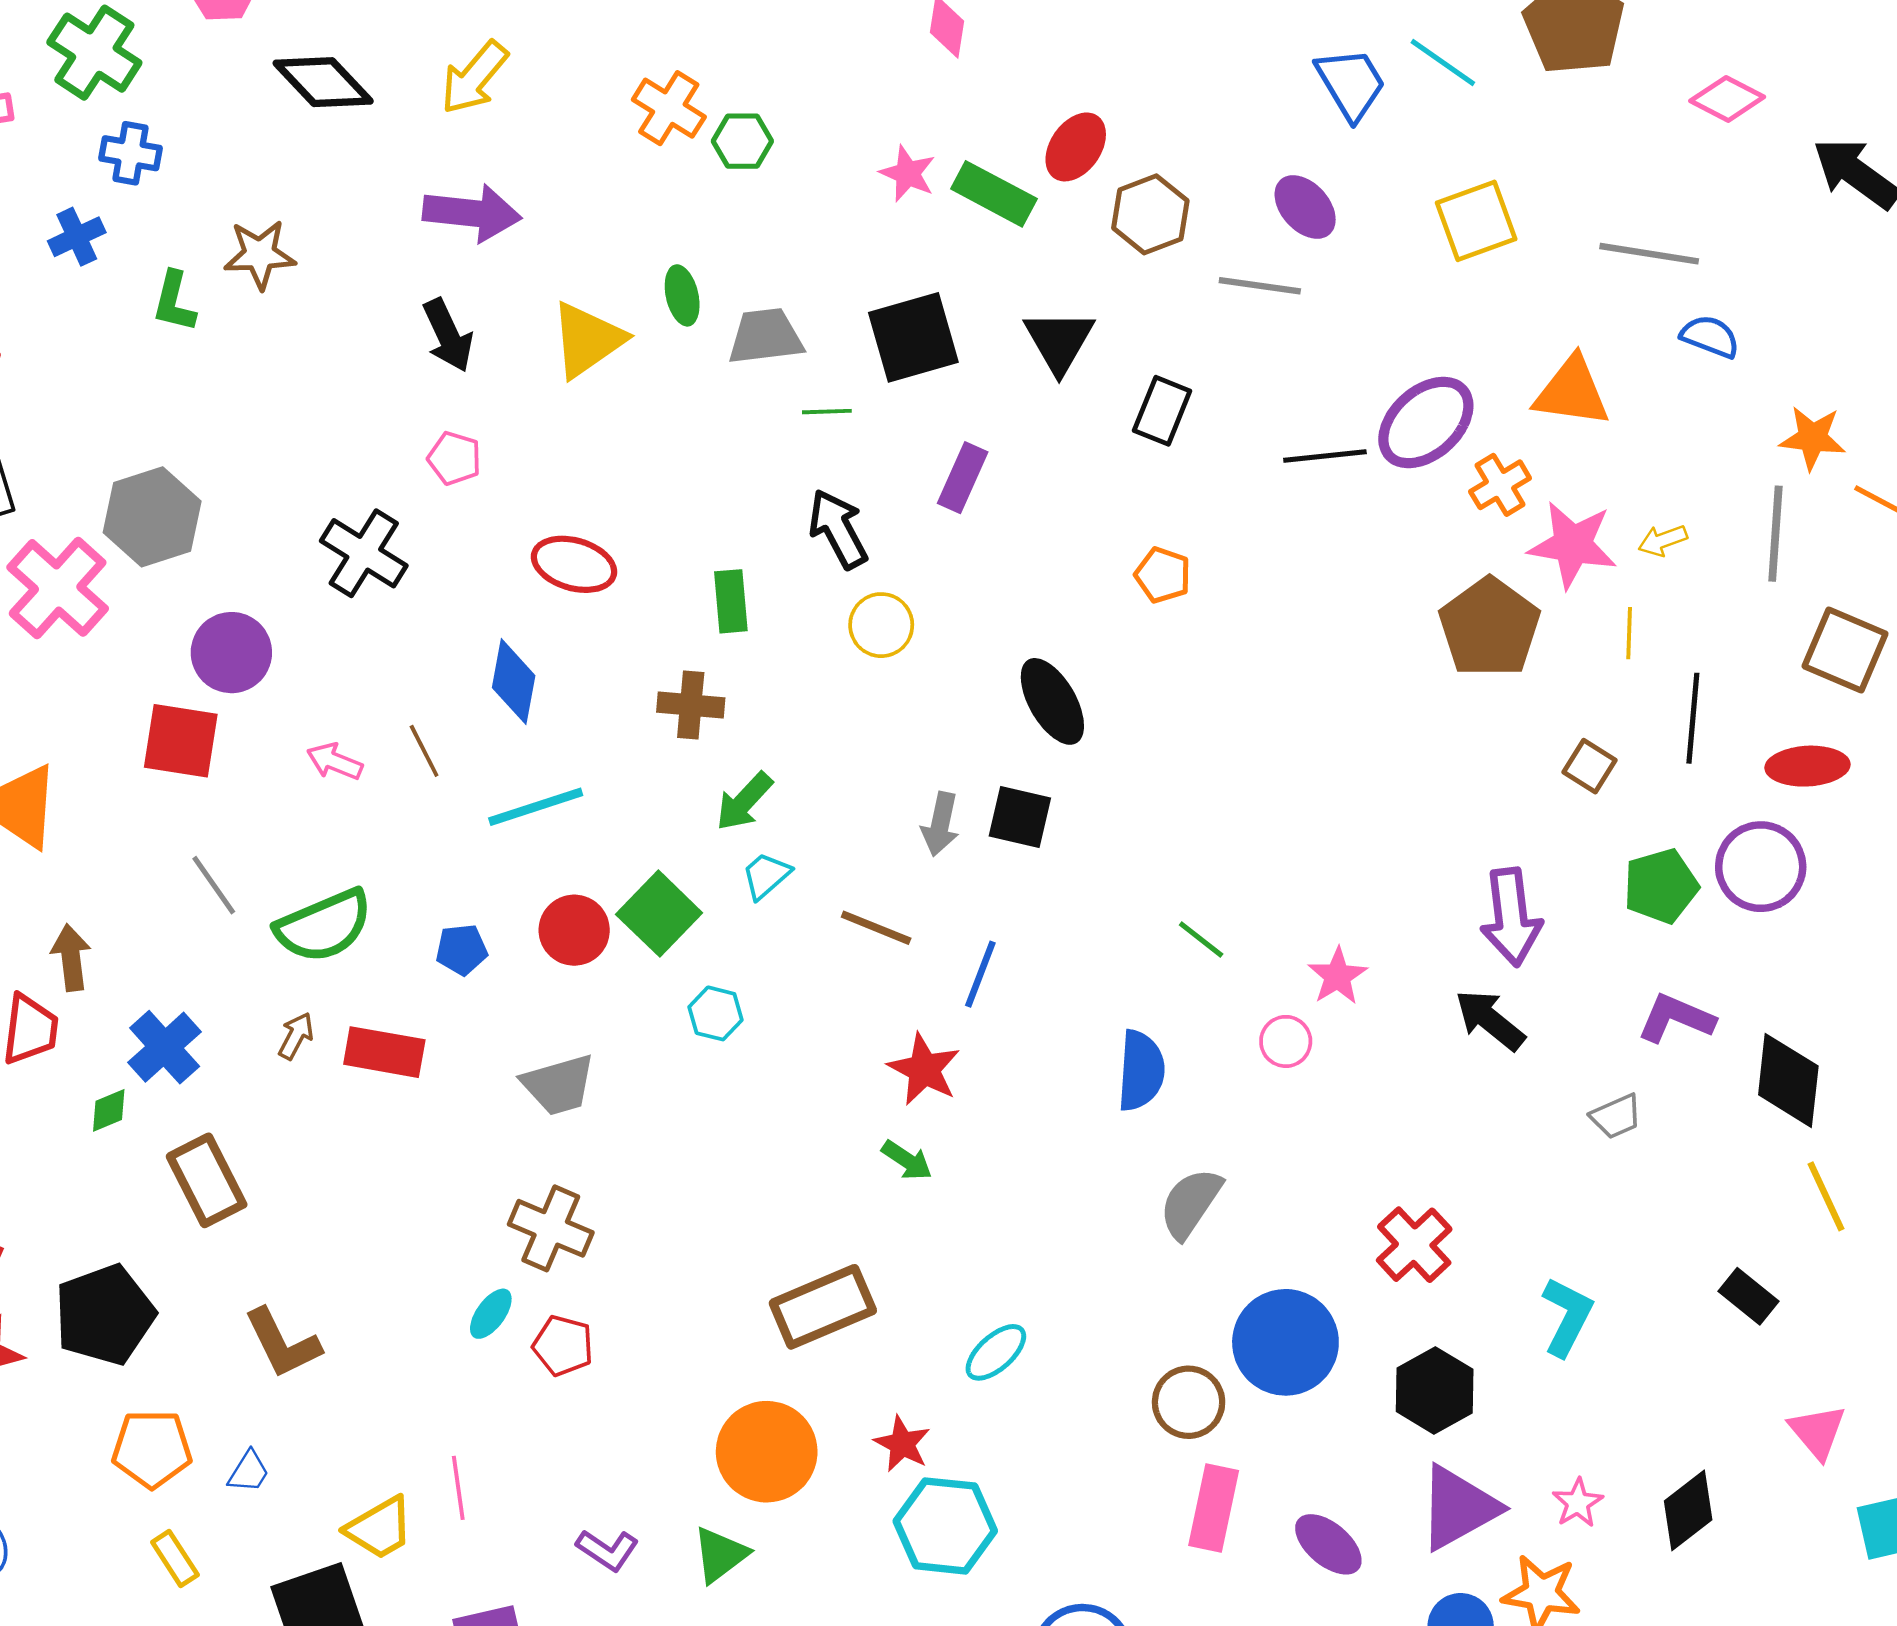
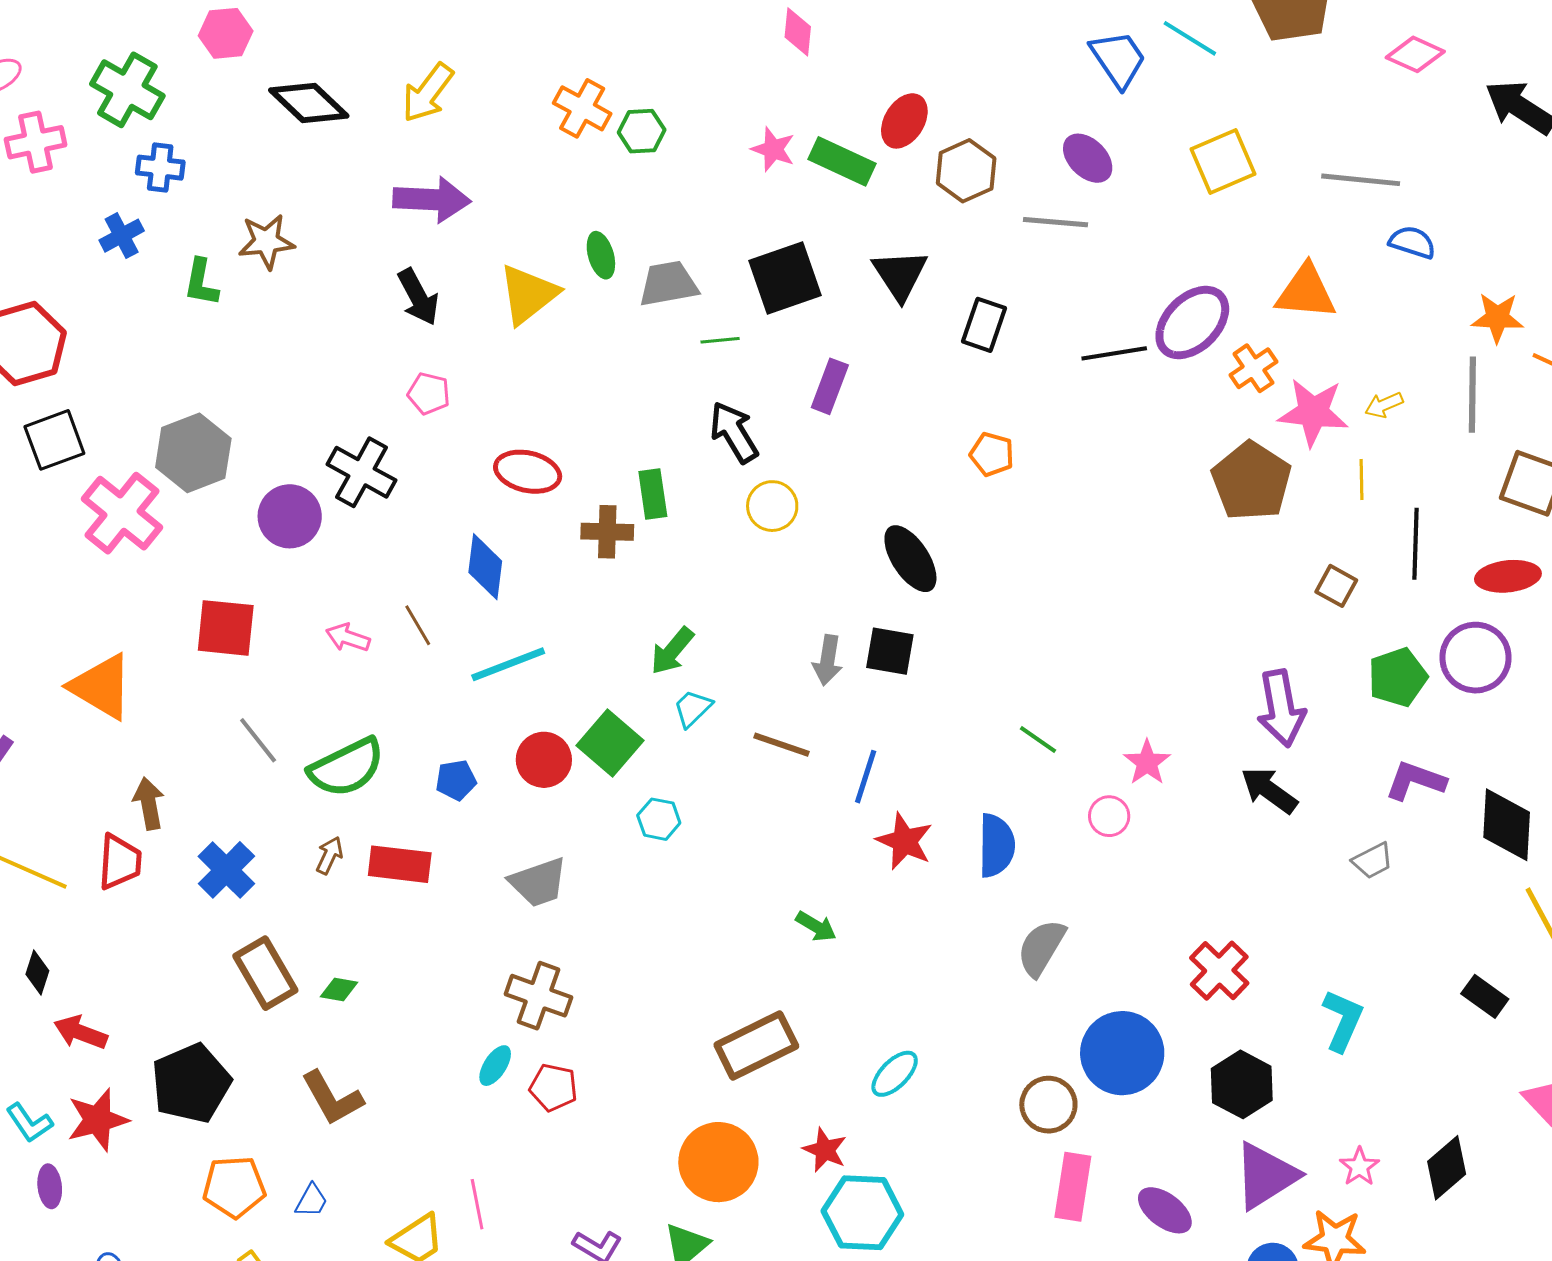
purple circle: (231, 653) -> (290, 516), moved
brown cross: (691, 705) -> (607, 532), moved
red star: (924, 1069) -> (905, 841), moved
green diamond: (109, 1110) -> (339, 990), moved, turned 36

